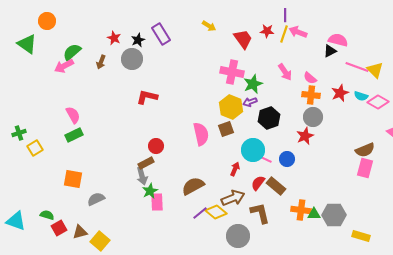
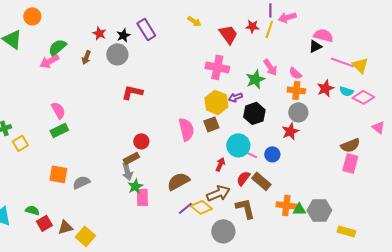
pink arrow: (298, 32) -> (287, 17), moved, turned -36
green star: (253, 84) -> (255, 79), moved
gray semicircle: (96, 199) -> (81, 182), moved

